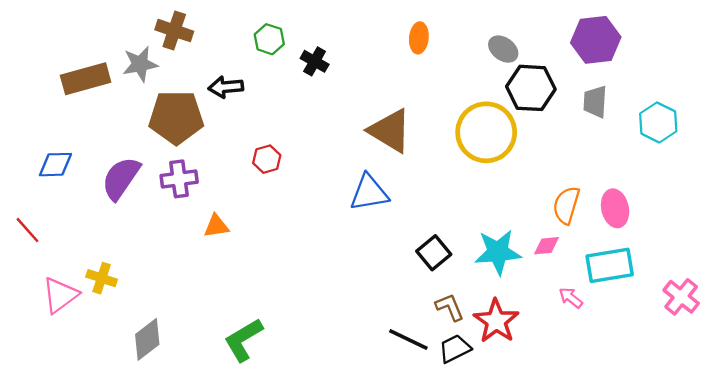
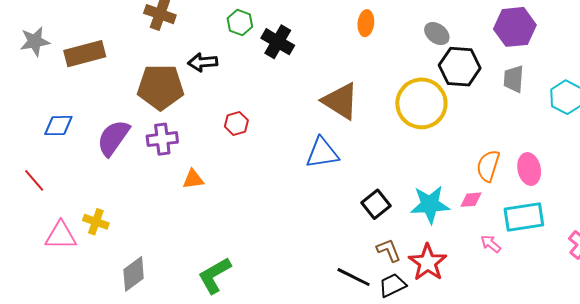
black cross: (315, 61) -> (278, 42), size x1.4
gray star: (140, 64) -> (35, 41), moved
pink triangle: (60, 295) -> (61, 236), turned 36

